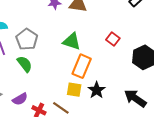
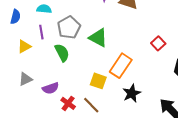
green triangle: (72, 41) -> (98, 38), moved
yellow square: (74, 90) -> (98, 81), moved

